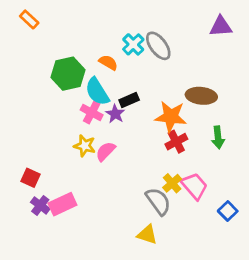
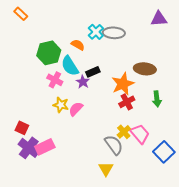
gray ellipse: (158, 46) -> (114, 33), turned -50
pink cross: (92, 112) -> (55, 80), moved
orange star: (171, 117) -> (123, 84), turned -30
purple cross: (40, 205) -> (29, 148), size x1.5
blue square: (228, 211) -> (164, 152), size x1.5
yellow triangle: (147, 235) -> (106, 169), turned 42

